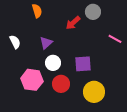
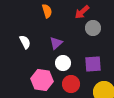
gray circle: (93, 12) -> (93, 28), moved
red arrow: (73, 23) -> (82, 12), moved

